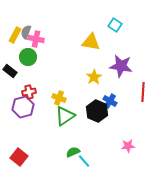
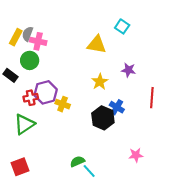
purple star: (121, 66) -> (128, 70), size x0.6
purple hexagon: (23, 107) -> (46, 92), moved
green triangle: (65, 116) -> (24, 124), moved
red square: (19, 157) -> (20, 167), turned 30

